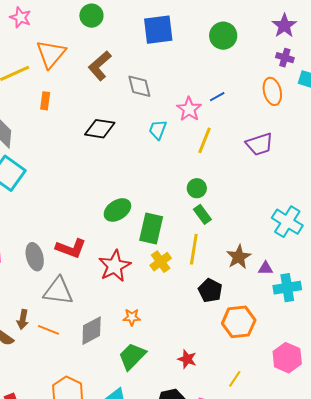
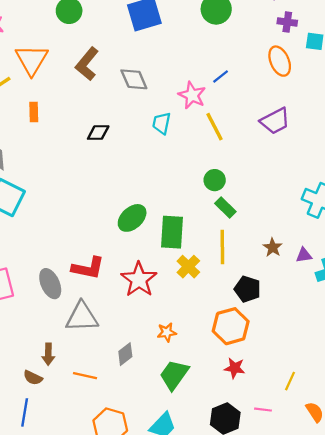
black diamond: (100, 129) -> (98, 133), size x0.7
yellow line: (205, 140) -> (215, 127), turned -40
brown star: (239, 257) -> (273, 247), size x0.7
orange hexagon: (239, 322) -> (231, 326), moved
orange line: (49, 330) -> (85, 376), moved
gray diamond: (92, 331) -> (125, 354), size x0.7

